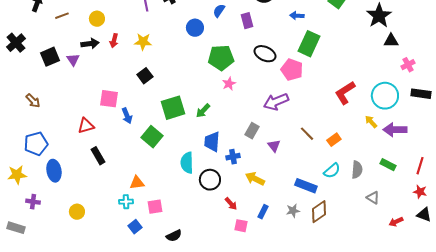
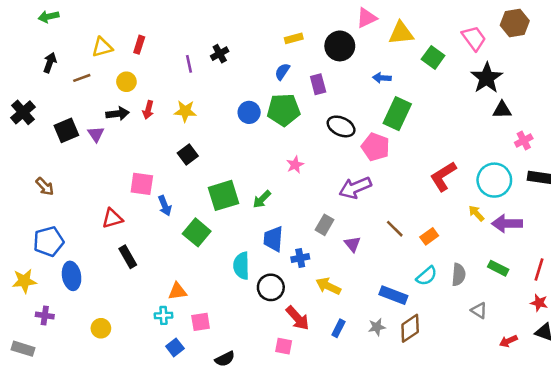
blue circle: (195, 28) -> (249, 112), moved
green pentagon: (221, 58) -> (284, 110), moved
red arrow: (231, 204) -> (298, 318), size x1.5
pink square: (241, 226) -> (284, 346), moved

